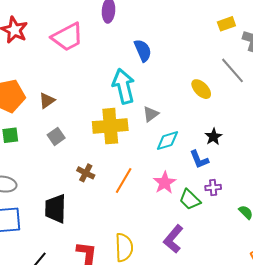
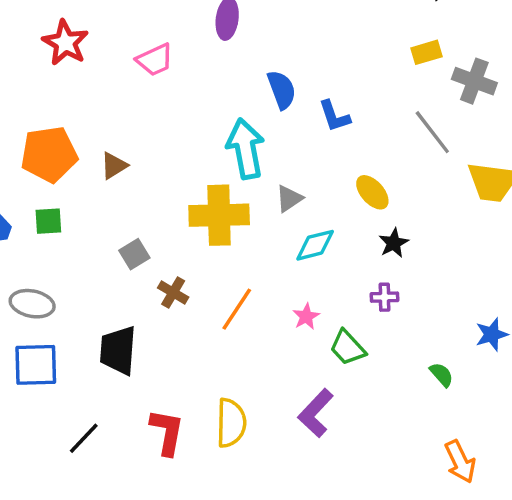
pink trapezoid: (67, 37) -> (155, 60), size x0.7
yellow ellipse: (201, 89) -> (372, 192), moved
gray square: (56, 136) -> (134, 254), moved
blue L-shape: (199, 159) -> (334, 116), moved
pink star: (165, 183) -> (306, 317), size x0.7
purple cross: (213, 187) -> (384, 297), moved

